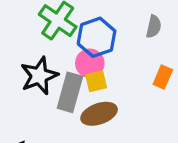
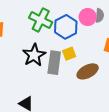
pink circle: (90, 63) -> (88, 17), moved
brown ellipse: (99, 114) -> (88, 71), moved

